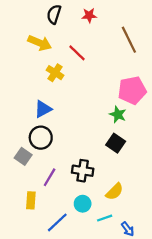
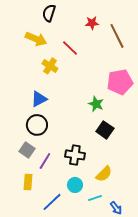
red star: (89, 15) -> (92, 23), moved
green star: (118, 115) -> (96, 104), moved
gray square: (23, 156) -> (27, 150), moved

